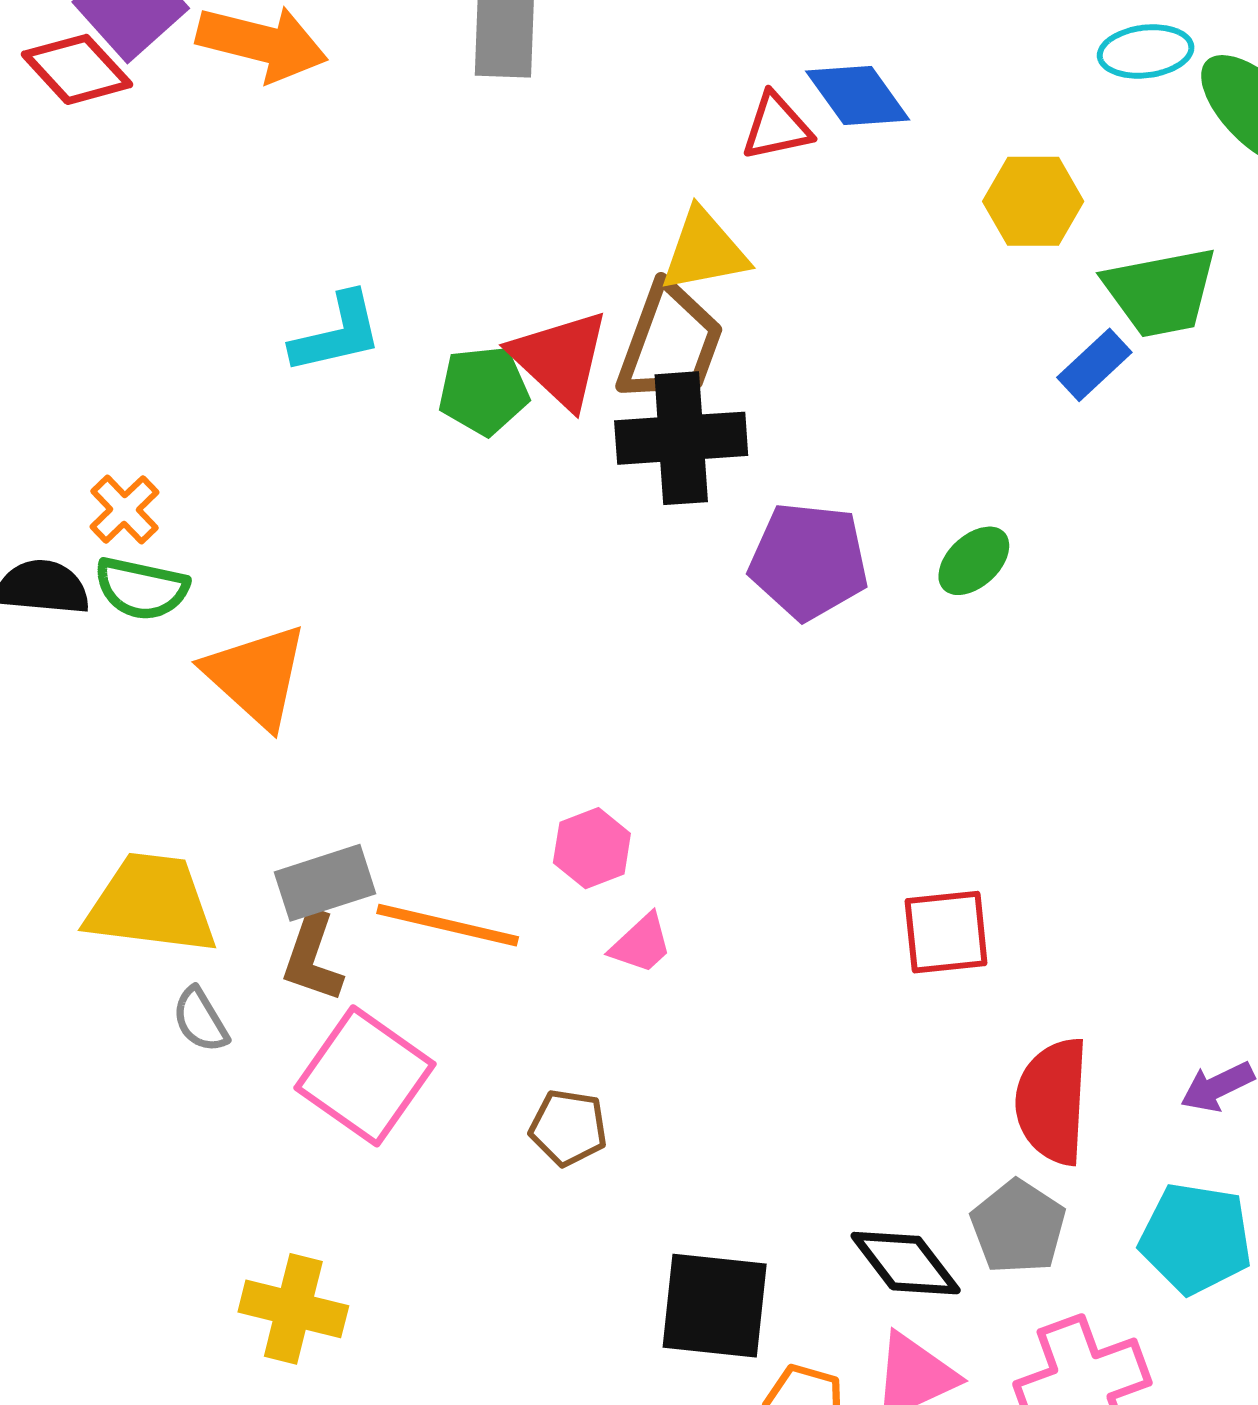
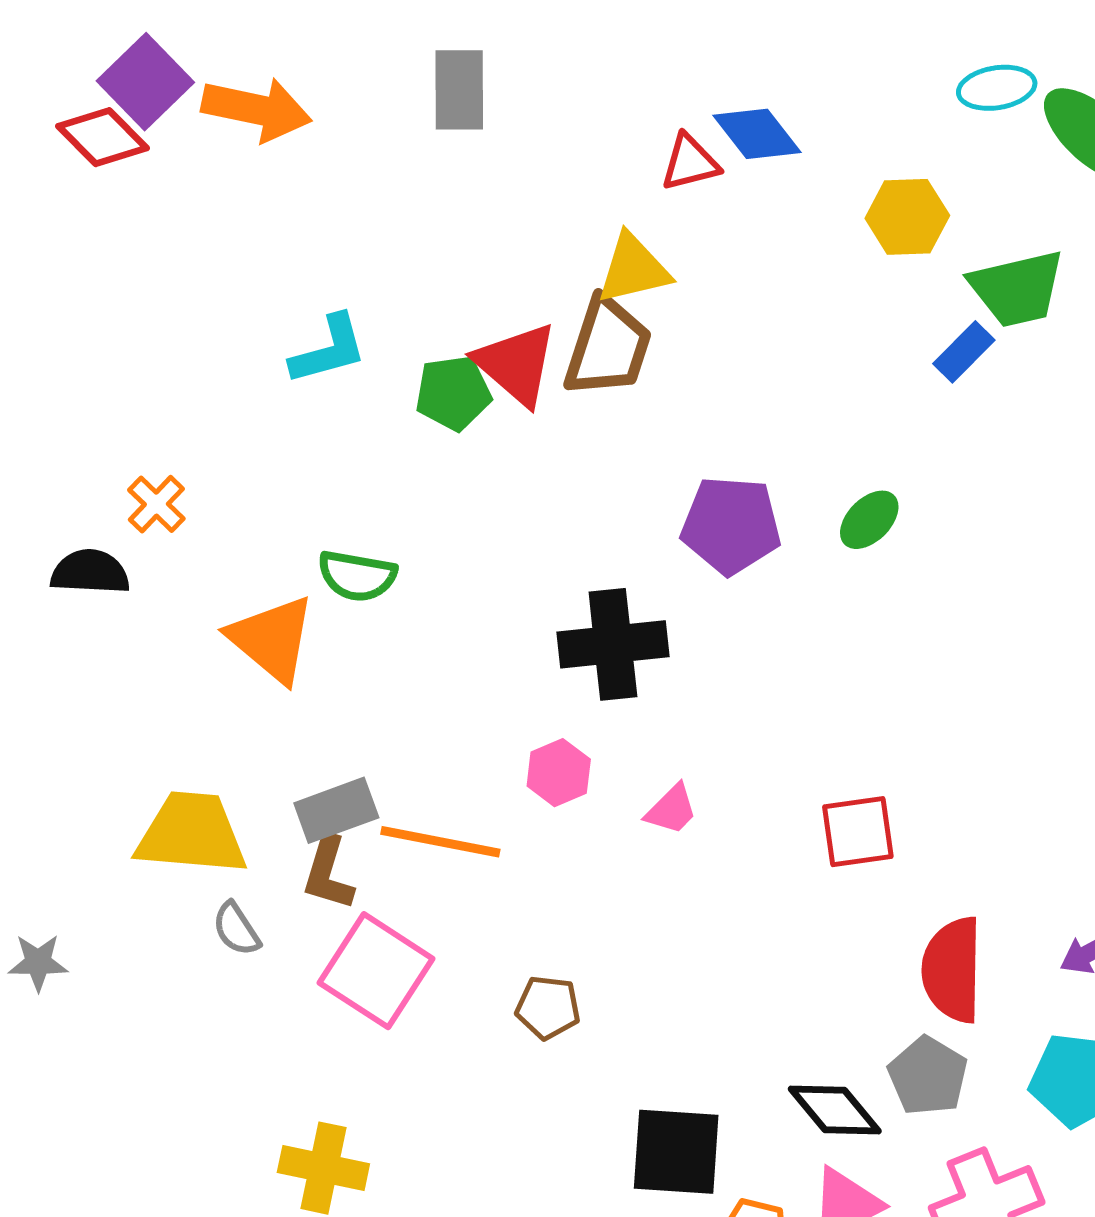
black cross: (681, 438) -> (613, 644), moved
green semicircle: (142, 589) -> (357, 576), moved
pink trapezoid: (641, 944) -> (672, 809), moved

